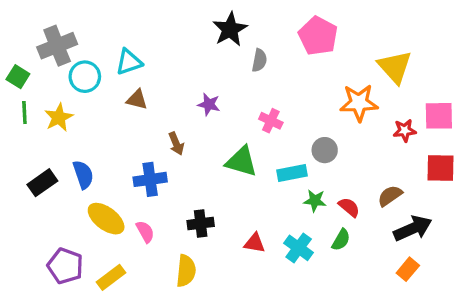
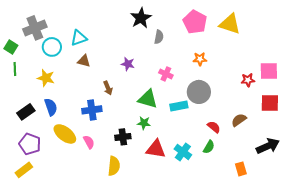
yellow triangle: (395, 67) -> (230, 24), moved, turned -30
orange star: (359, 103) -> (200, 59), moved, size x0.6
yellow star: (59, 117) -> (46, 78), moved, turned -30
gray circle: (325, 150) -> (199, 92), size x1.5
green star: (315, 201) -> (144, 123), moved
black arrow: (413, 228) -> (268, 146), moved
red triangle: (254, 243) -> (156, 149), size x1.5
purple pentagon: (65, 266) -> (30, 144), moved
orange rectangle: (408, 269) -> (241, 169), moved, turned -56
yellow rectangle: (111, 277) -> (24, 170), moved

